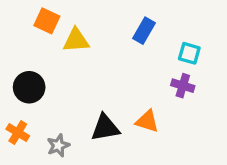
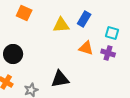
yellow triangle: (76, 40) -> (61, 25), moved
orange triangle: (147, 121) -> (86, 48), moved

